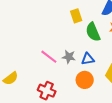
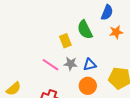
yellow rectangle: (76, 16) -> (65, 41), moved
green semicircle: (93, 32) -> (85, 30), moved

